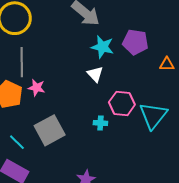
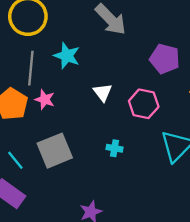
cyan star: (102, 47) -> (67, 56), moved
white triangle: (95, 74) -> (103, 92), moved
pink hexagon: (122, 103) -> (144, 104), moved

